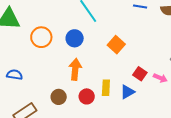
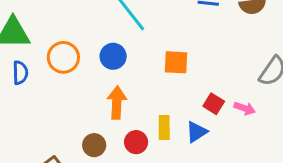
orange square: (116, 45) -> (176, 62), turned -36
blue semicircle: (14, 75) -> (20, 73), moved, turned 84

